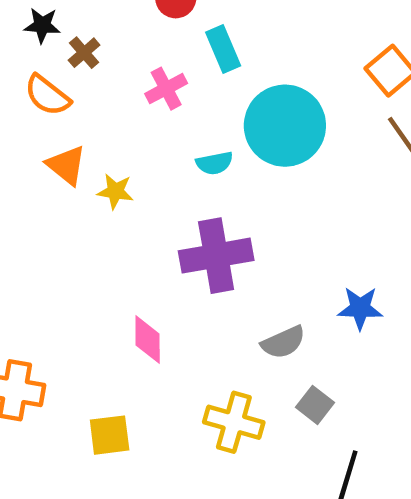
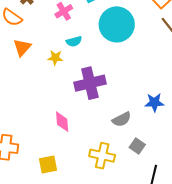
cyan semicircle: (214, 163) -> (74, 41), moved
orange triangle: (66, 165) -> (22, 47), turned 36
yellow star: (115, 191) -> (55, 58), moved

